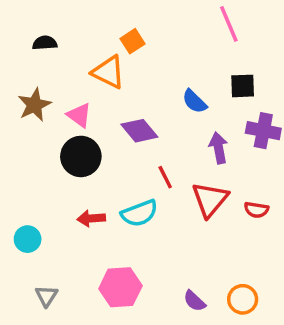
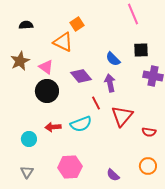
purple arrow: (219, 148) -> (110, 83), moved
red semicircle: (256, 210) -> (149, 132), moved
cyan circle: (28, 239) -> (29, 139), moved
orange circle: (243, 299) -> (148, 166), moved

